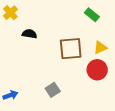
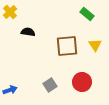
yellow triangle: (100, 48) -> (95, 45), turned -40
red circle: (97, 70) -> (82, 82), moved

